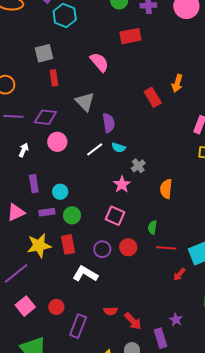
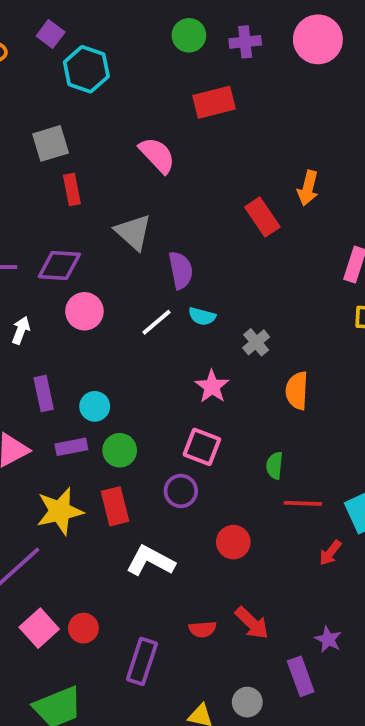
gray cross: (138, 166) -> (256, 342), moved
red circle: (128, 247) -> (233, 542), moved
purple circle: (102, 249) -> (181, 491), moved
red circle: (56, 307) -> (83, 628), moved
red arrow: (133, 321) -> (252, 623), moved

